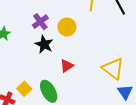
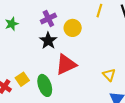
red triangle: (67, 66) -> (66, 64), size x1.6
yellow triangle: (113, 69) -> (109, 75), size x0.6

